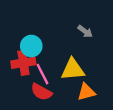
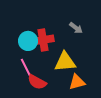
red cross: (23, 63) -> (43, 40), moved
pink line: (42, 74) -> (26, 68), moved

